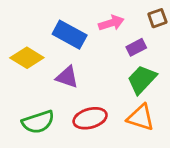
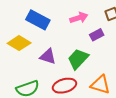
blue rectangle: (70, 35) -> (38, 20), moved
green trapezoid: (142, 79) -> (78, 59), moved

